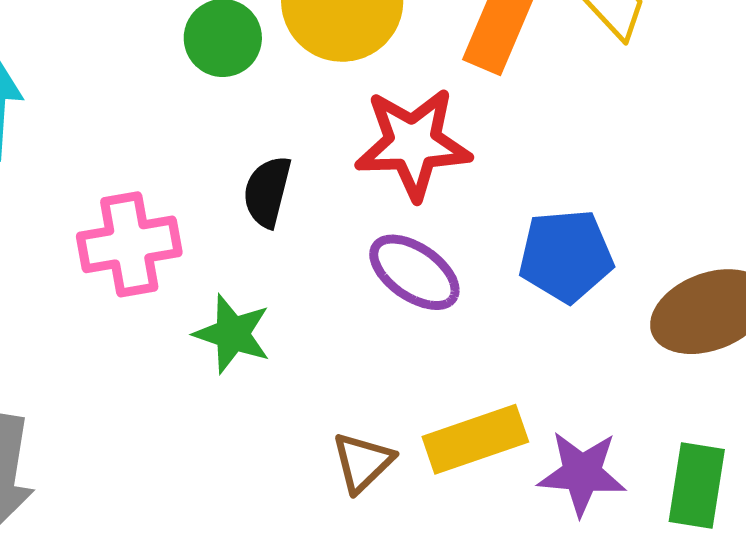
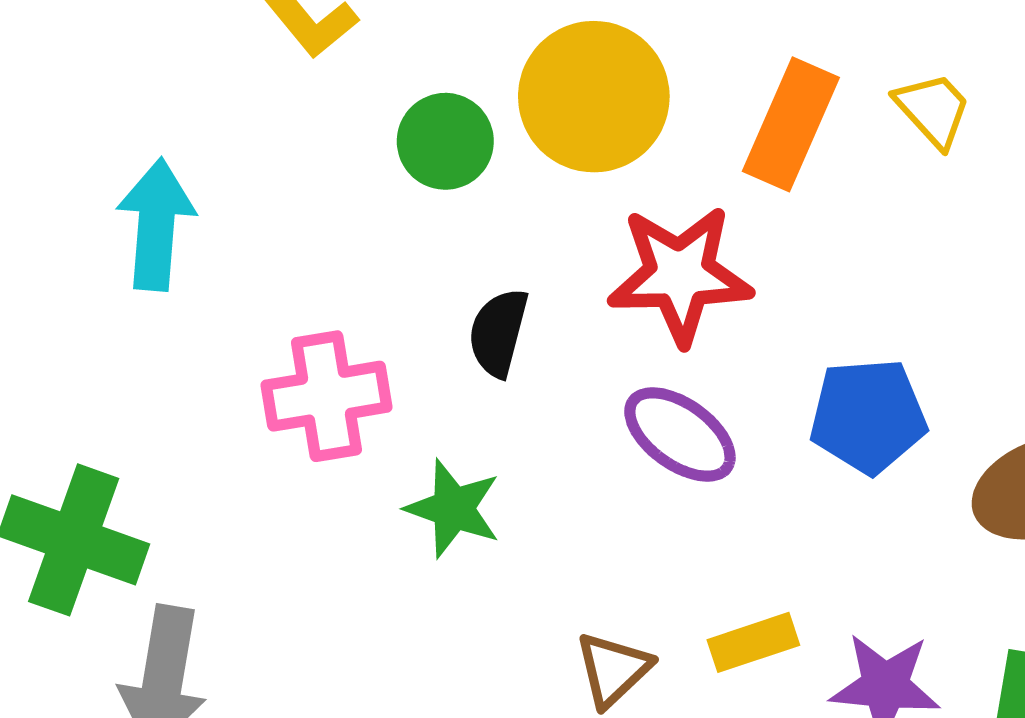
yellow rectangle: (475, 439) -> (753, 642), size x0.7

